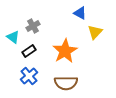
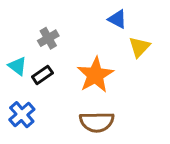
cyan triangle: (13, 37) -> (17, 66), moved
blue cross: (29, 76) -> (22, 115), moved

